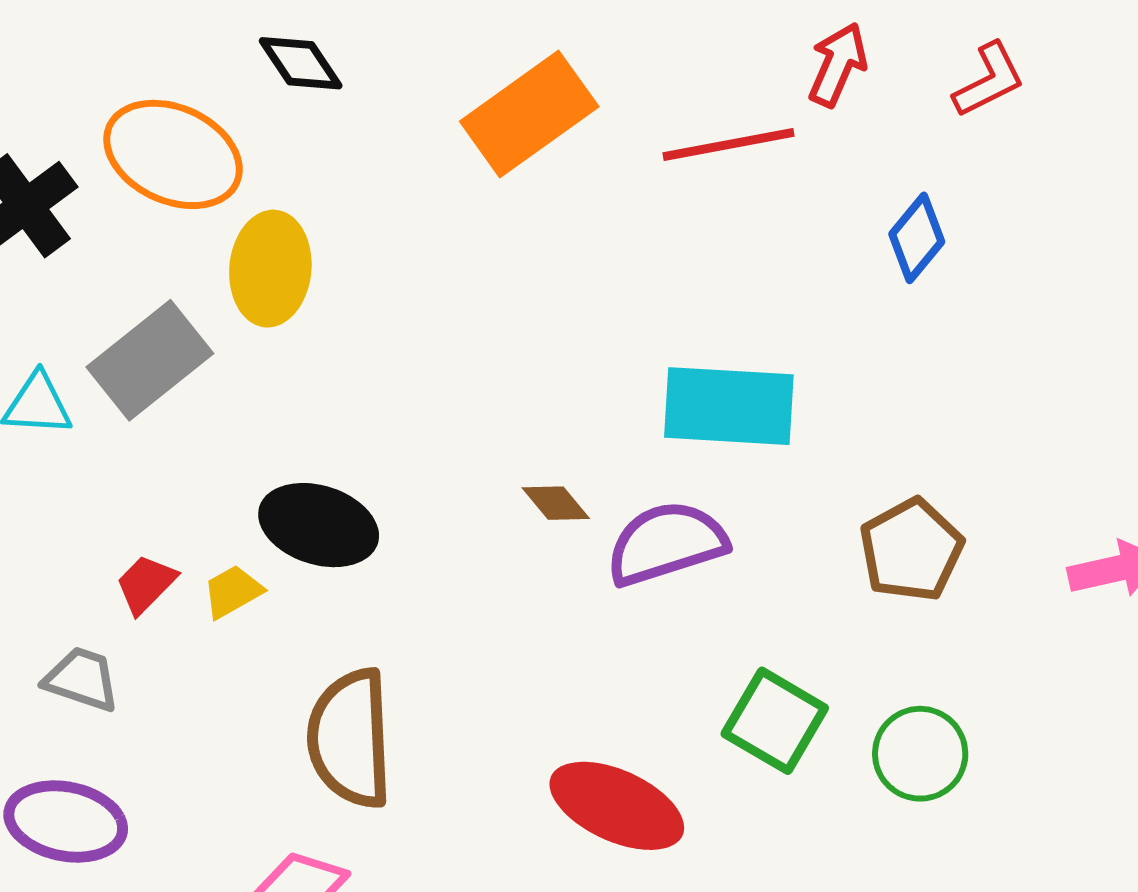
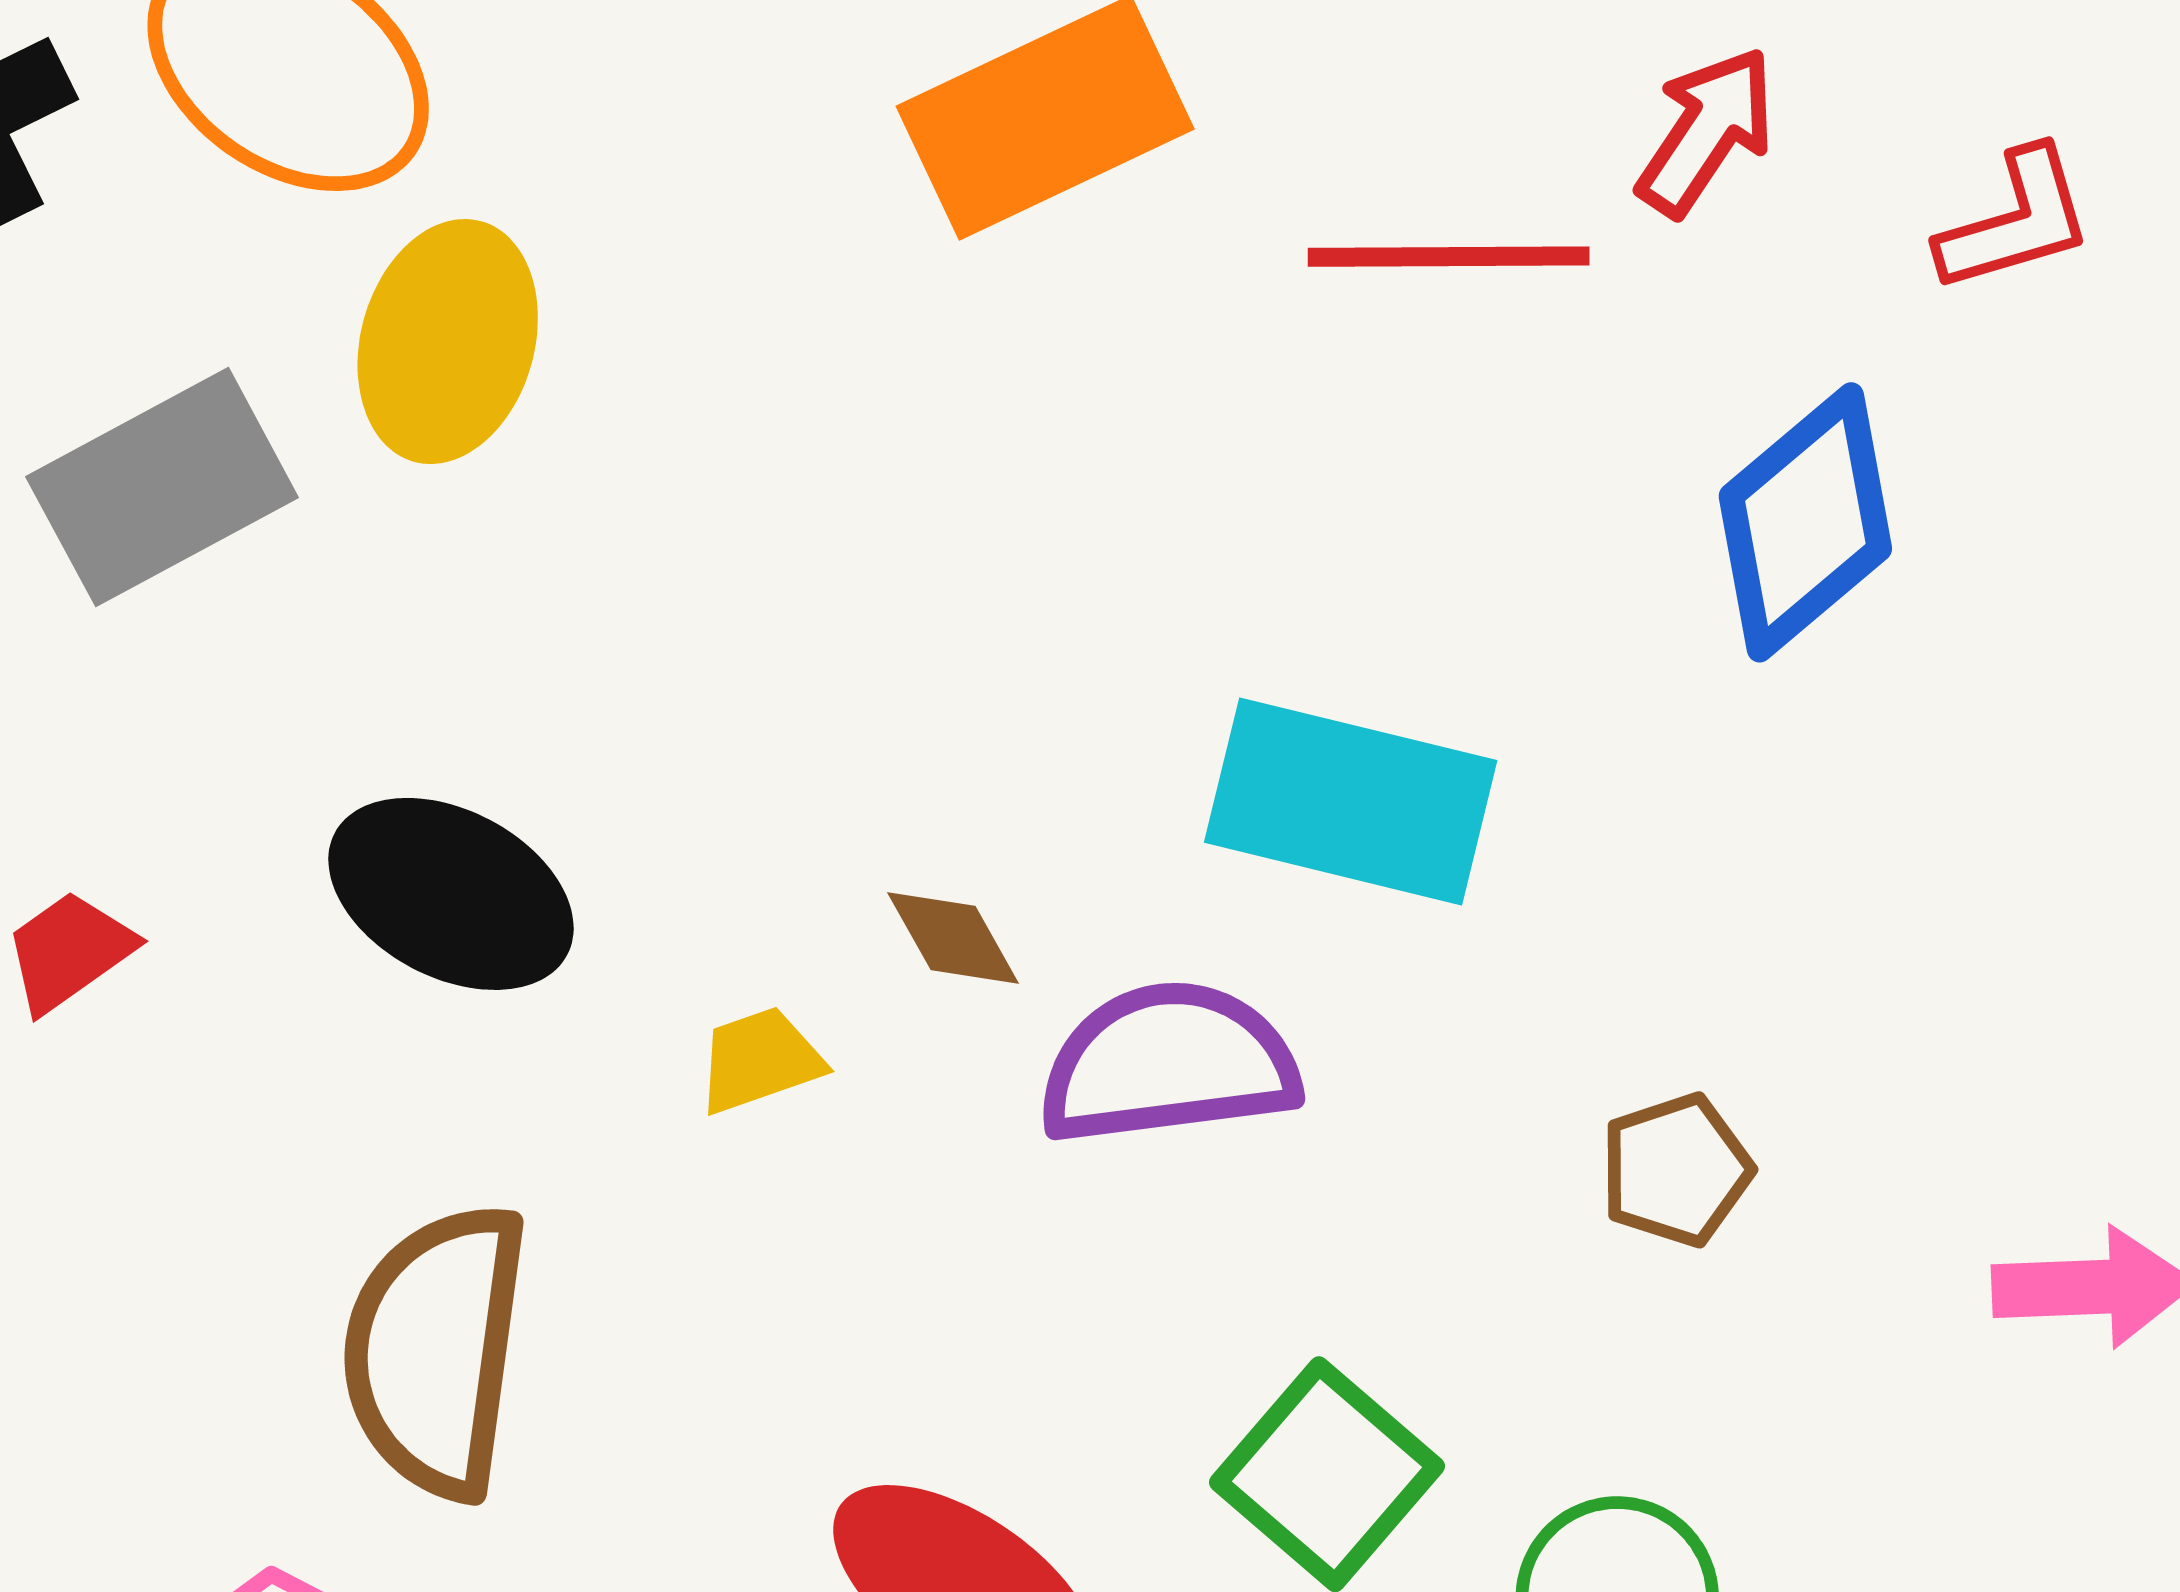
blue diamond: (917, 238) -> (1805, 522), size x1.5
brown pentagon: (911, 550) -> (1676, 1170), size x0.7
yellow trapezoid: (233, 592) -> (760, 1060), moved

